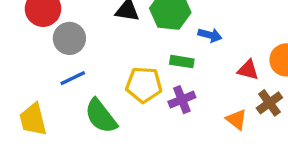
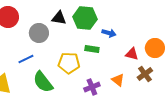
gray circle: (69, 38) -> (39, 33), moved
purple cross: (182, 100) -> (92, 87), moved
orange triangle: (236, 119) -> (118, 80), moved

